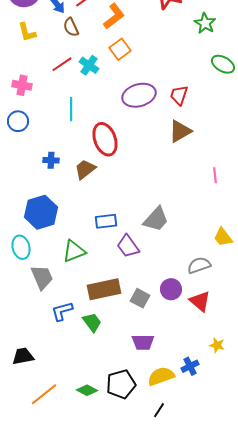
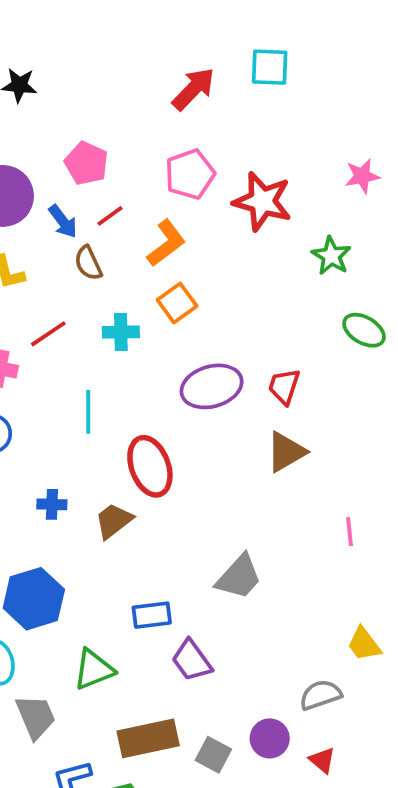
red line: (62, 64) -> (48, 334), moved
cyan cross: (89, 65) -> (121, 332), turned -36
gray trapezoid: (156, 219) -> (239, 577), moved
red triangle: (200, 301) -> (322, 760), size x0.7

